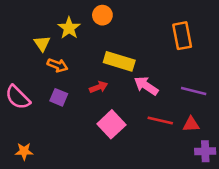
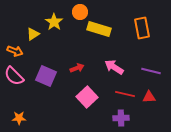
yellow triangle: (42, 43) -> (33, 34), turned 32
yellow rectangle: (119, 61) -> (99, 29), moved
orange arrow: (57, 65) -> (15, 51), moved
purple square: (59, 97) -> (46, 76), size x1.5
purple cross: (205, 151) -> (121, 118), moved

